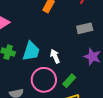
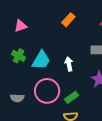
white arrow: (55, 56) -> (69, 64), moved

